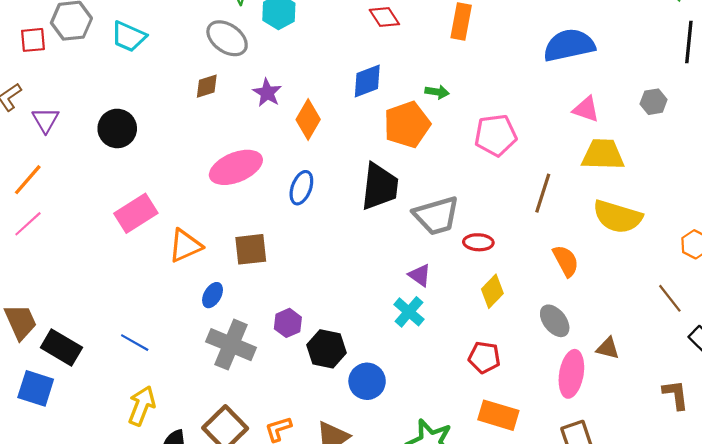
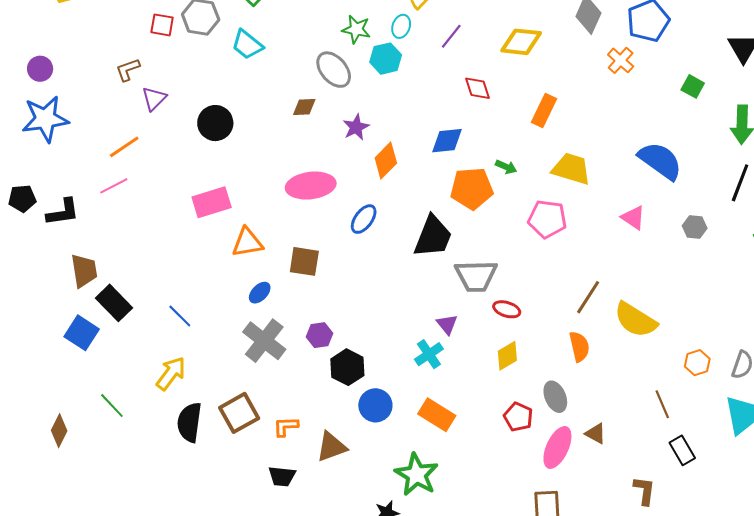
blue semicircle: (569, 45) -> (660, 161), moved, turned 33
yellow trapezoid: (603, 155) -> (571, 169), moved
brown line: (543, 193) -> (588, 297), moved
red pentagon: (484, 357) -> (518, 417), moved
orange rectangle: (498, 415) -> (437, 415), moved

